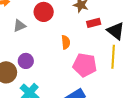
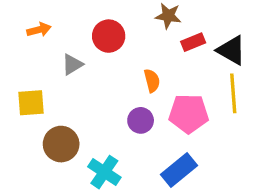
purple circle: (26, 61) -> (141, 120), moved

